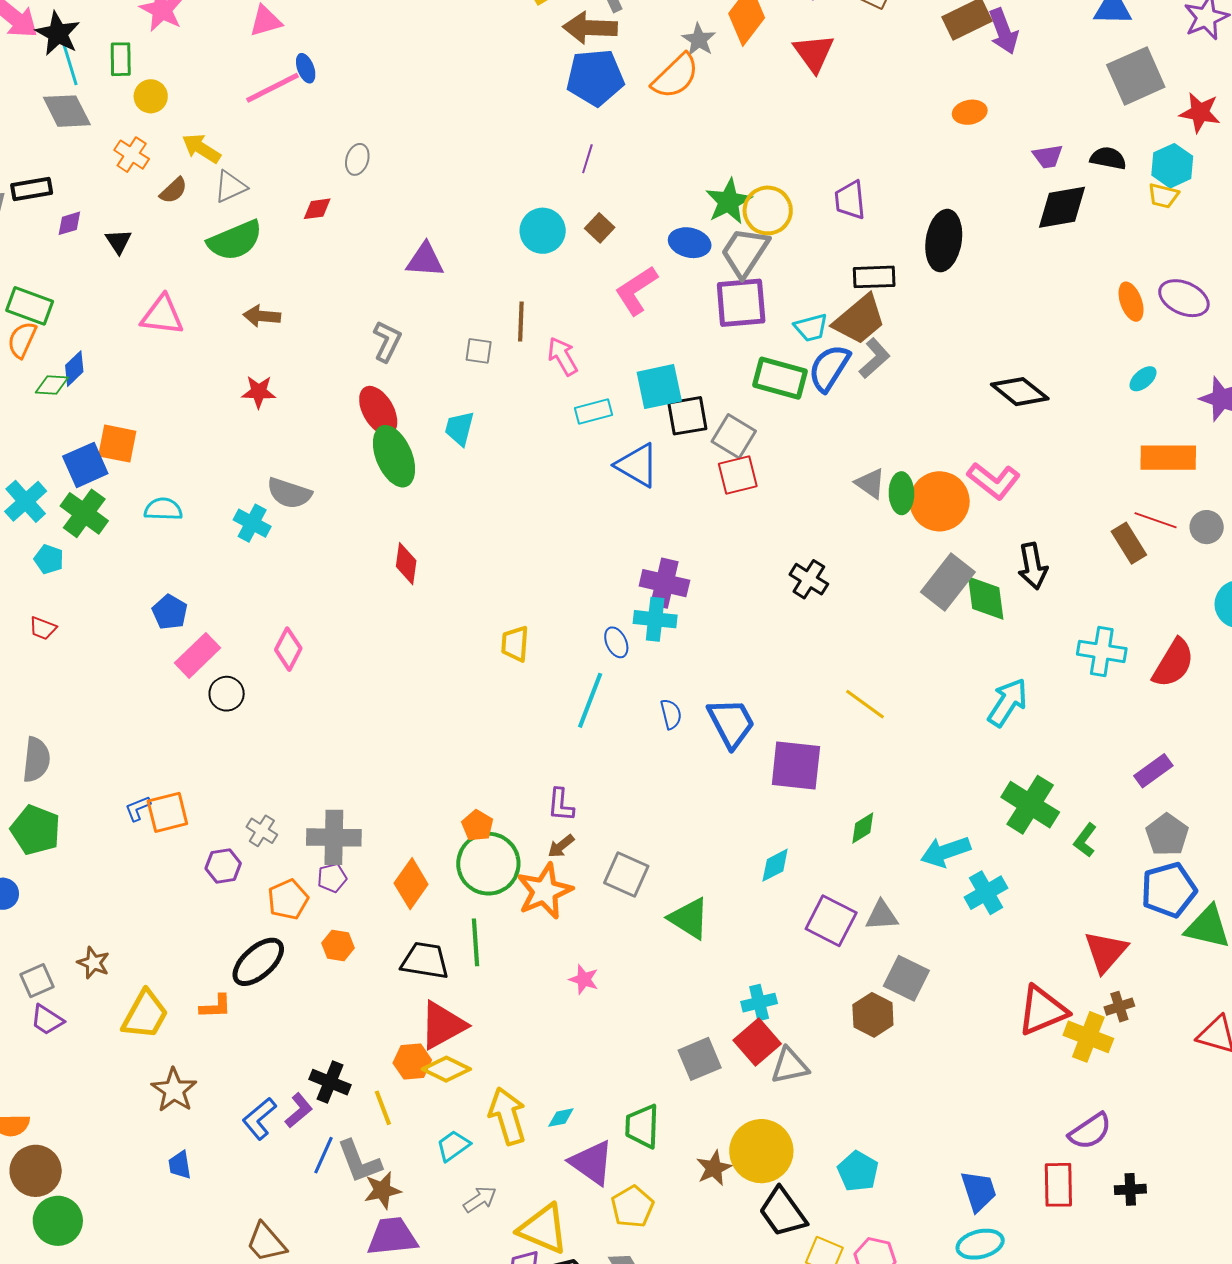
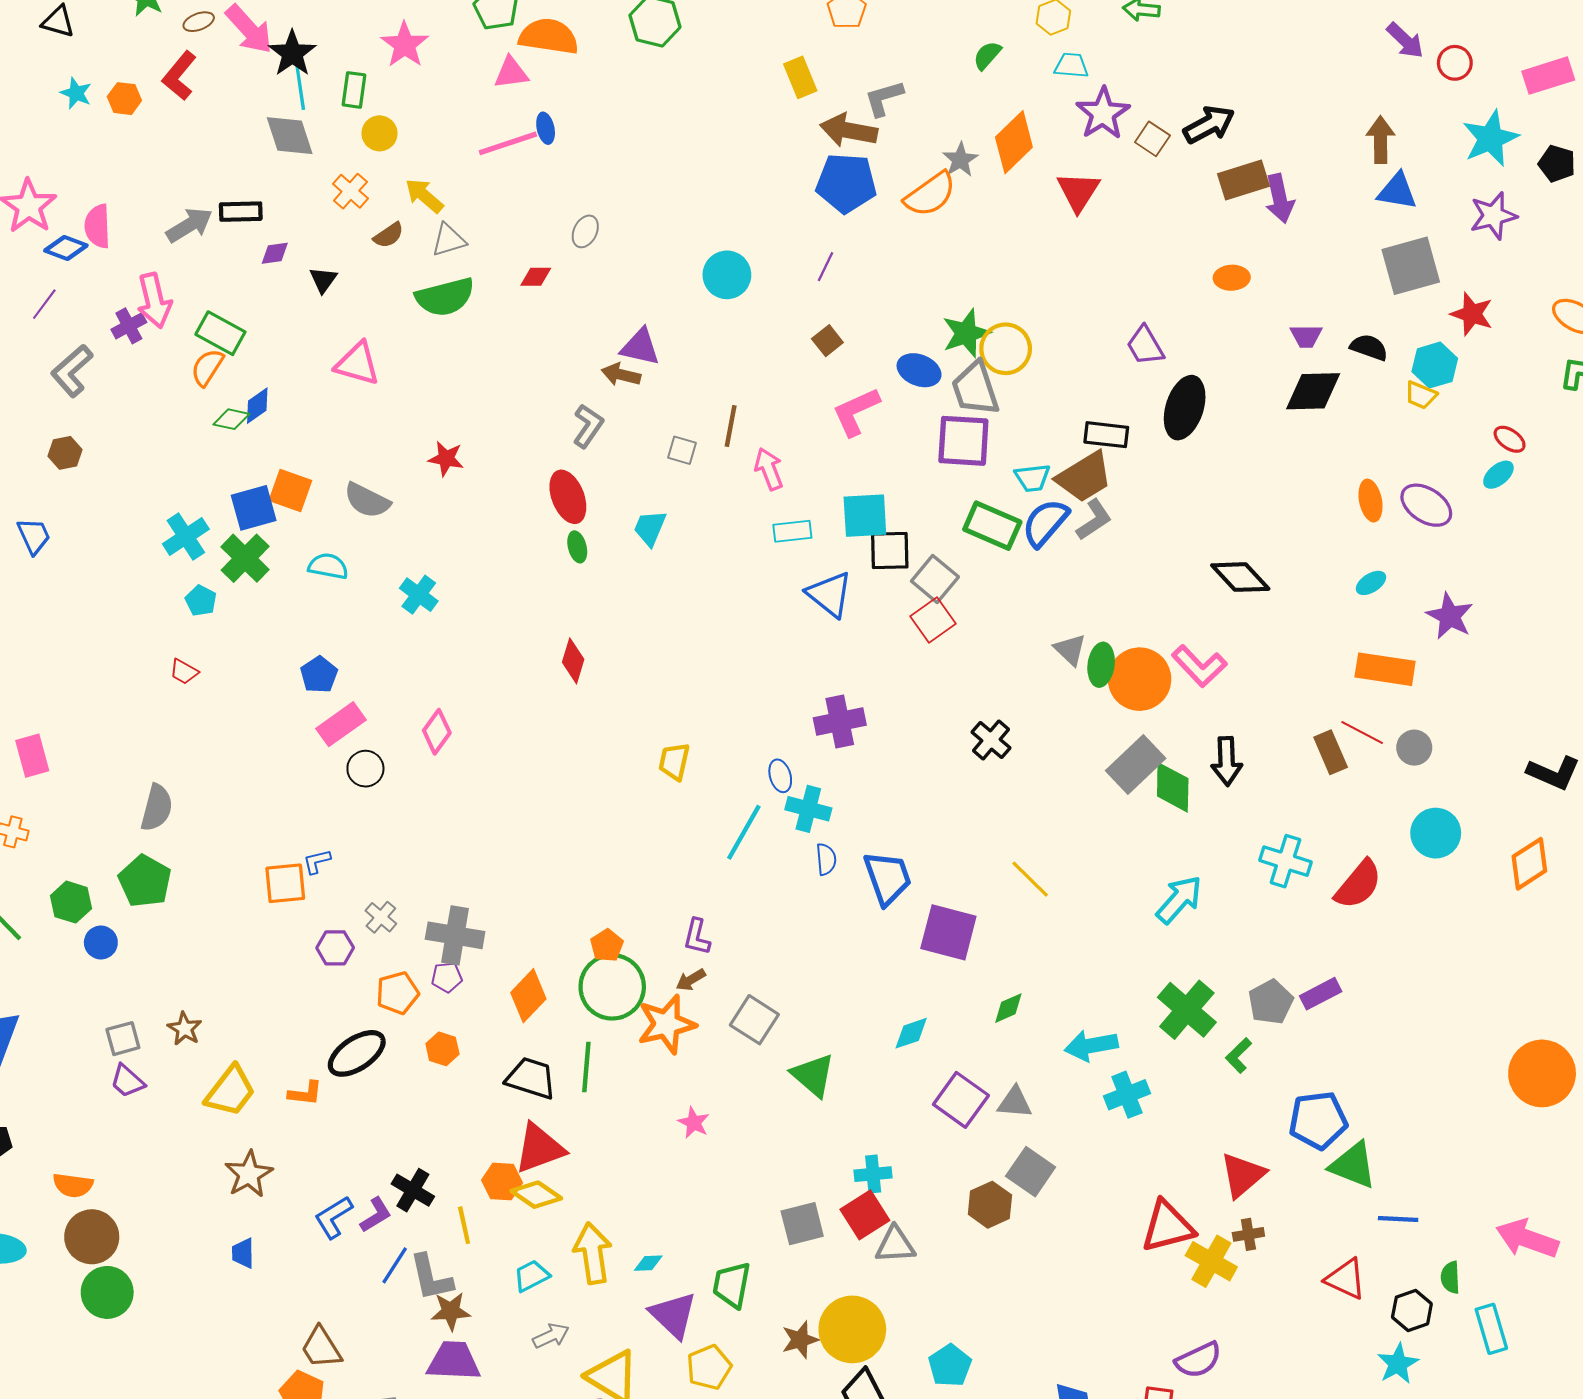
purple trapezoid: (850, 200) -> (1145, 346), moved, turned -33
cyan circle: (543, 231) -> (727, 275), moved
gray trapezoid: (745, 252) -> (975, 389), turned -60
brown arrow: (262, 316) -> (621, 375), moved
green ellipse: (394, 456) -> (577, 547), size x0.5
red square: (738, 475) -> (933, 620), turned -30
gray semicircle: (289, 493) -> (367, 500), moved
purple cross: (664, 583) -> (840, 721), turned -33
cyan cross: (655, 619) -> (808, 809), moved
blue L-shape: (138, 808) -> (317, 861), moved
gray pentagon: (1167, 835) -> (1271, 1002), moved

